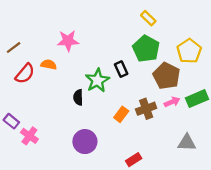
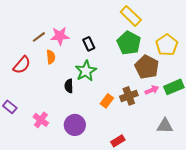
yellow rectangle: (148, 18) -> (131, 16), size x1.5
brown line: (14, 48) -> (39, 37), moved
orange semicircle: (49, 65) -> (51, 57), moved, turned 72
black rectangle: (121, 69) -> (89, 44), moved
pink cross: (29, 136) -> (41, 120), moved

